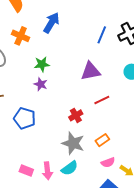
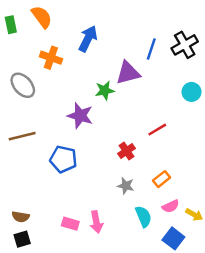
green star: (42, 64) -> (105, 90), moved
purple triangle: (91, 71) -> (128, 73), moved
purple star: (41, 84) -> (80, 116), size x1.5
gray star: (73, 143) -> (126, 186), size x0.6
cyan semicircle: (70, 168) -> (143, 217), moved, turned -72

